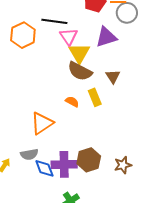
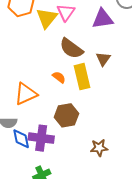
yellow triangle: (79, 53) -> (47, 18), moved
yellow rectangle: (95, 97) -> (82, 77), size x1.4
brown hexagon: (89, 160) -> (66, 115), moved

